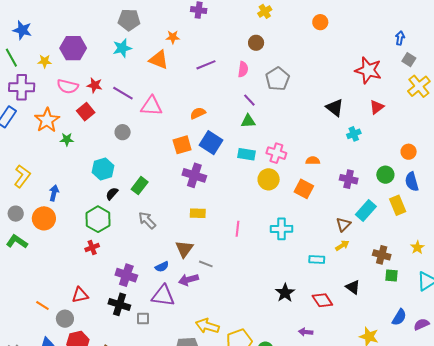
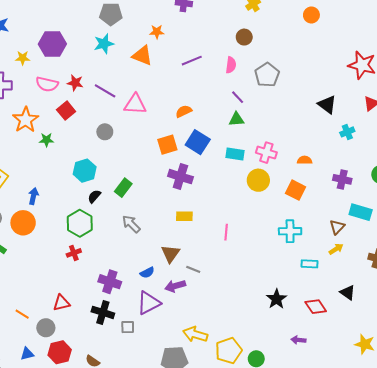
cyan rectangle: (366, 210) -> (361, 212), turned 65
cyan cross: (282, 229) -> (290, 231), moved
purple triangle: (163, 296) -> (149, 303), turned -35

